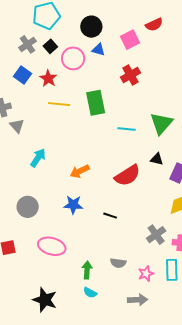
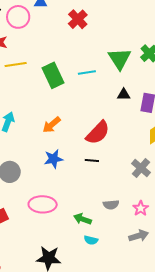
green rectangle: (96, 103) -> (53, 75), moved
red semicircle: (127, 175) -> (98, 133), moved
green arrow: (87, 270) -> (82, 219), turned -60

